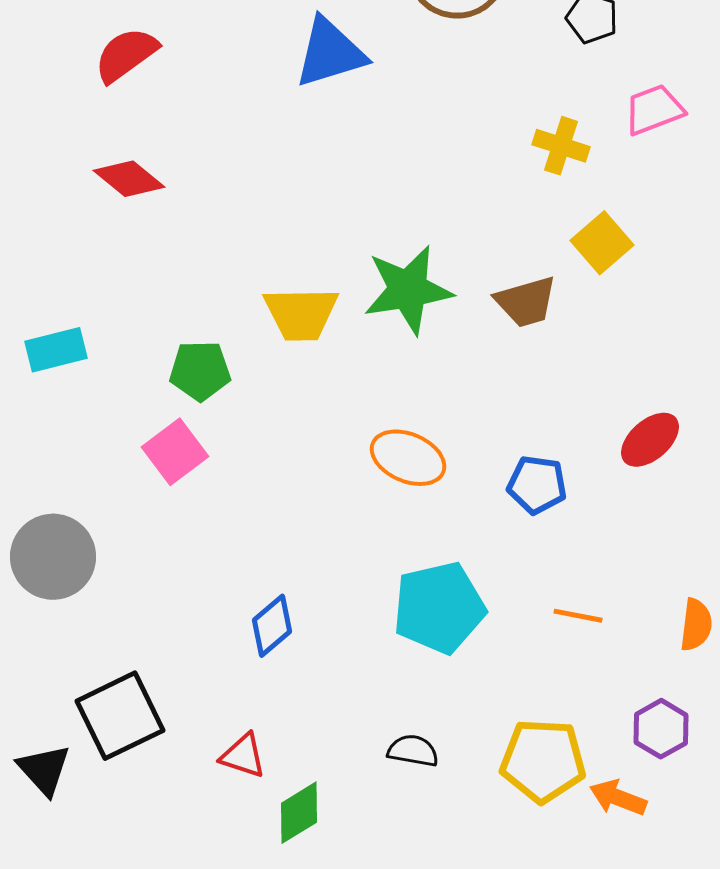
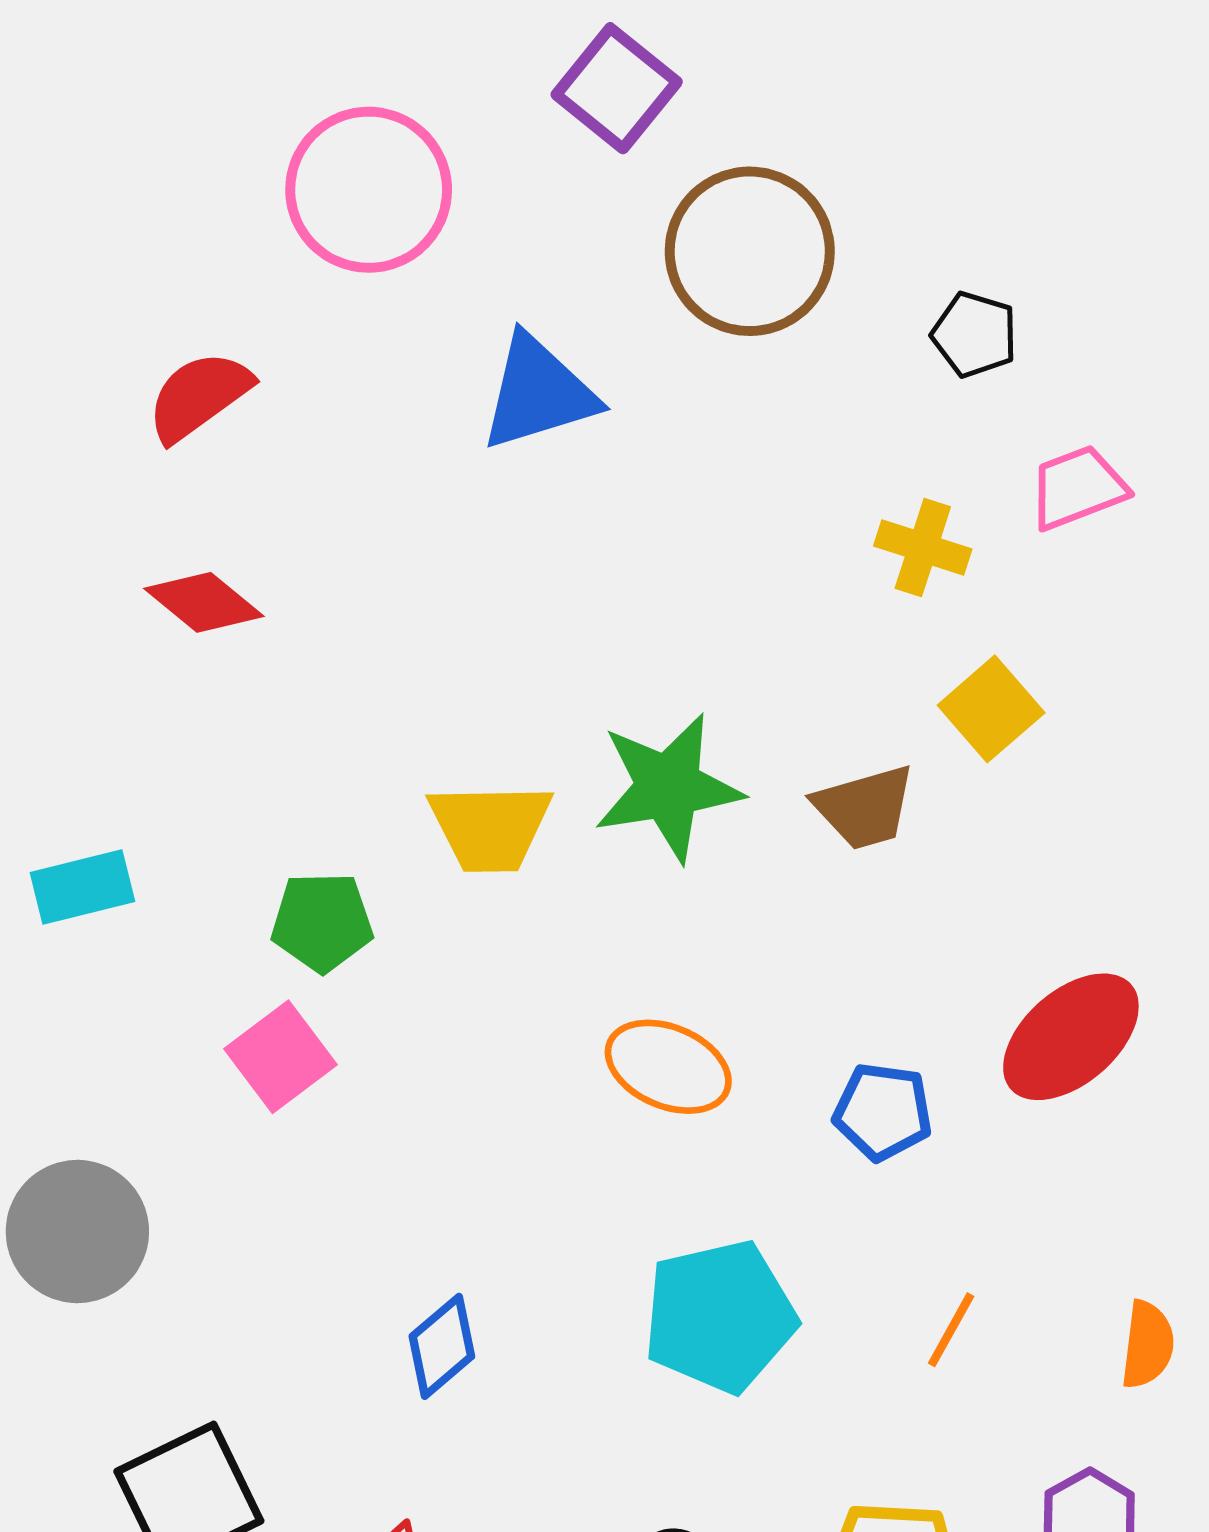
red ellipse: (650, 440) -> (1071, 1037), size x1.4
orange line: (578, 616) -> (951, 1330), turned -72

